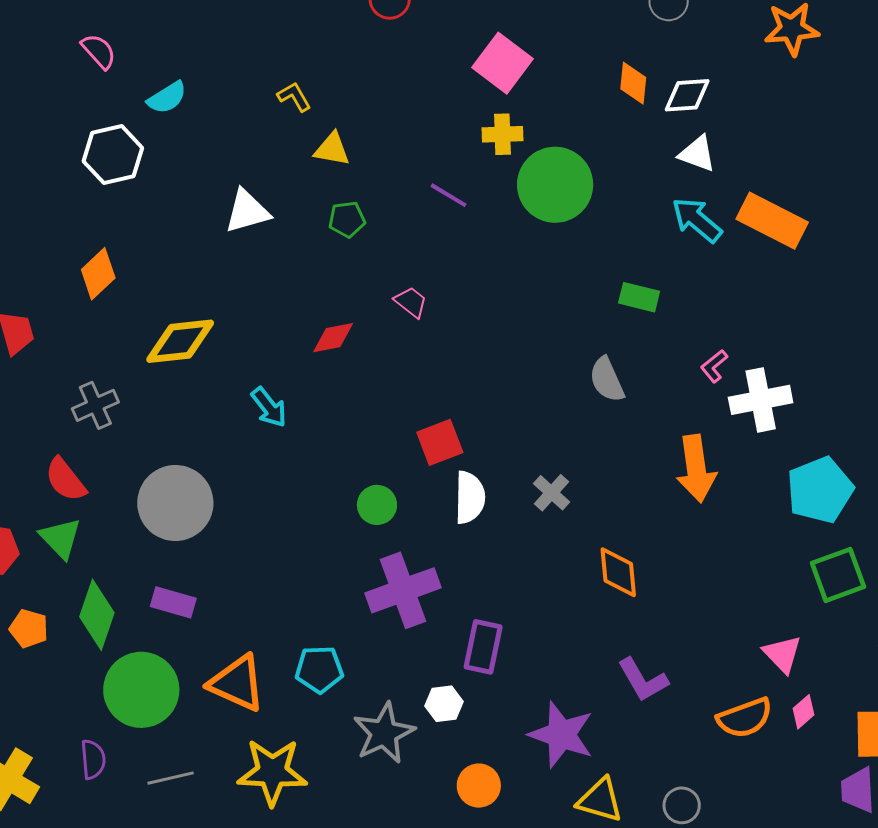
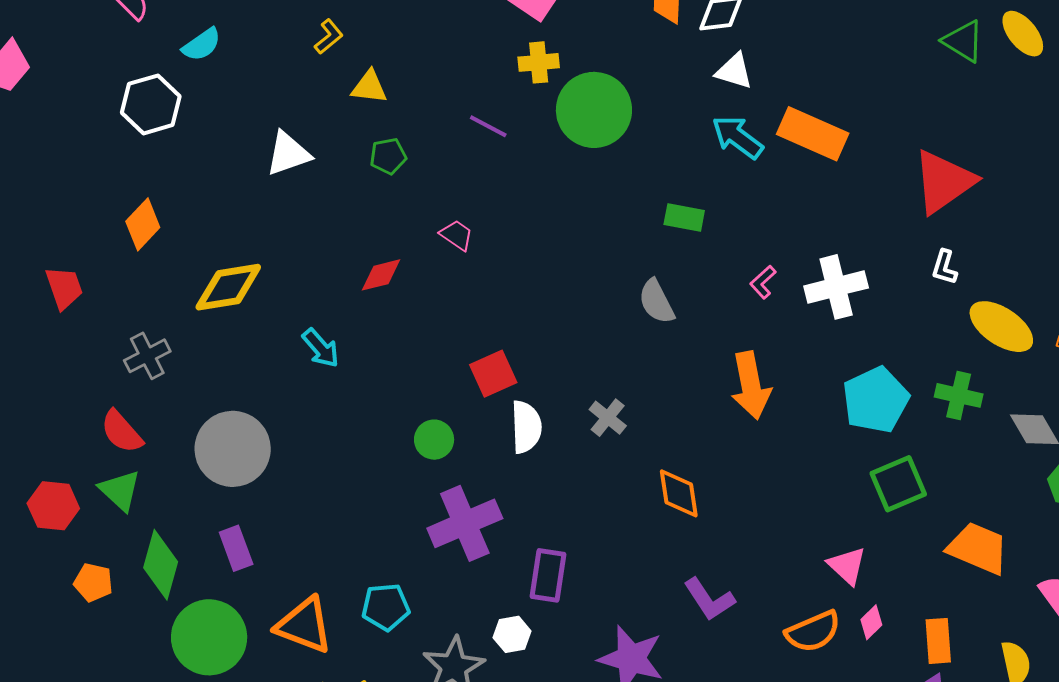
yellow L-shape: (294, 97) -> (329, 37), turned 84
white cross: (761, 400) -> (836, 287), moved
purple rectangle: (173, 602) -> (236, 548), turned 57

